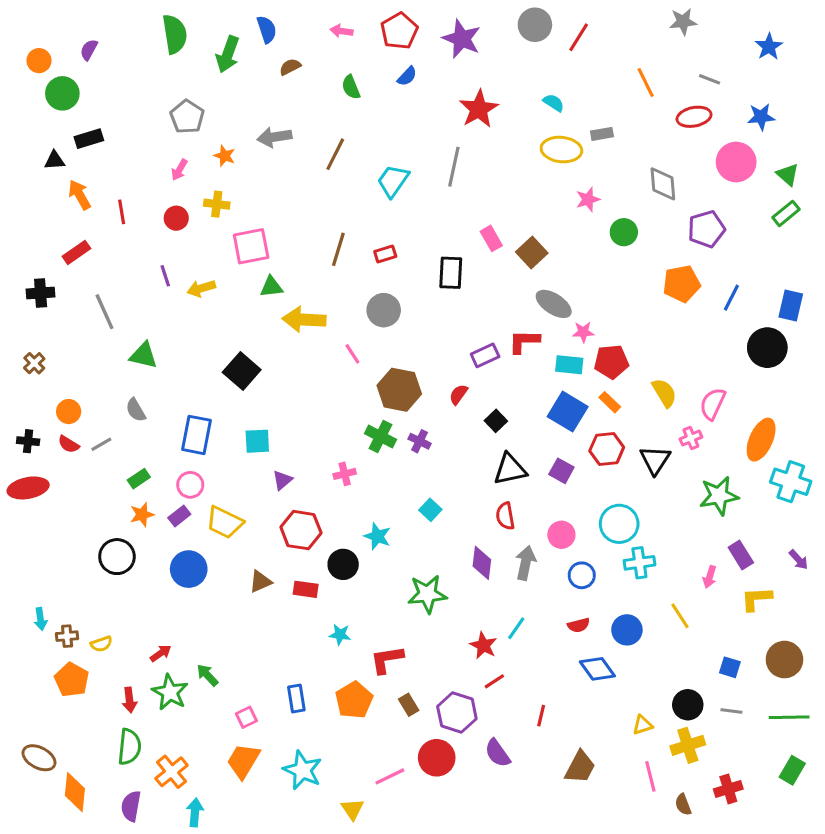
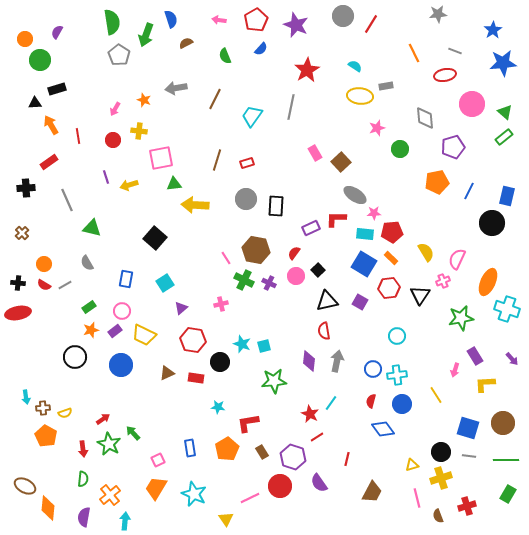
gray pentagon: (187, 117) -> (119, 55), moved
blue star: (761, 117) -> (503, 63), moved, size x1.5
black rectangle: (451, 273) -> (276, 206), moved
pink line: (352, 354) -> (226, 258), moved
blue rectangle: (196, 435) -> (126, 279), size x0.7
cyan square: (257, 441) -> (165, 283), turned -30
cyan square: (430, 510) -> (264, 346), moved, turned 32
cyan circle: (619, 524) -> (397, 336), size x0.7
pink circle: (561, 535) -> (296, 276), moved
cyan cross: (639, 563) -> (397, 375), moved
red semicircle: (579, 625) -> (371, 401), turned 120
blue square: (730, 667) -> (468, 428), size x1.6
green semicircle: (129, 747) -> (83, 479), size x0.7

